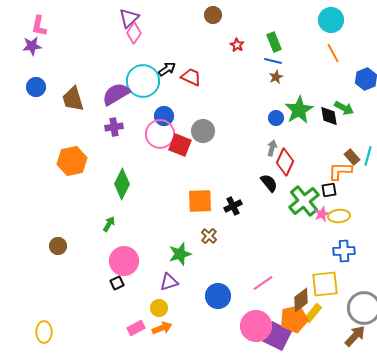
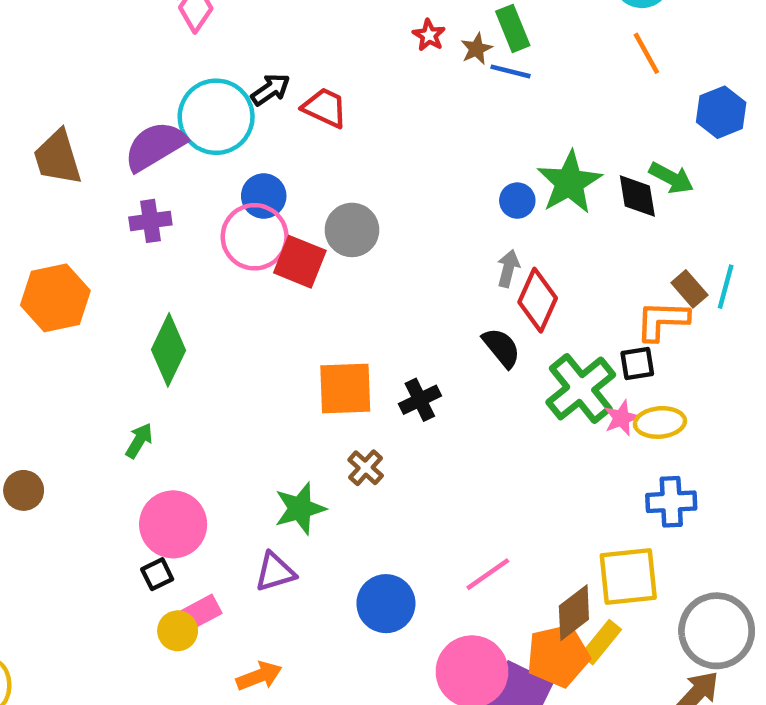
brown star: (276, 77) -> (477, 49), moved
yellow circle: (159, 308) -> (178, 631), moved
pink rectangle: (136, 328) -> (200, 613), moved

